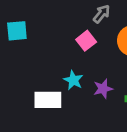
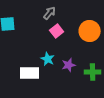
gray arrow: (102, 14) -> (50, 13), moved

